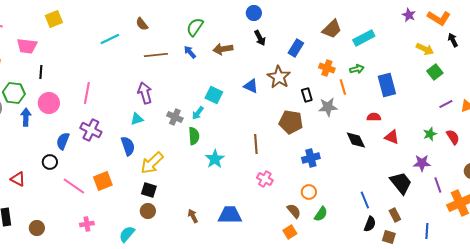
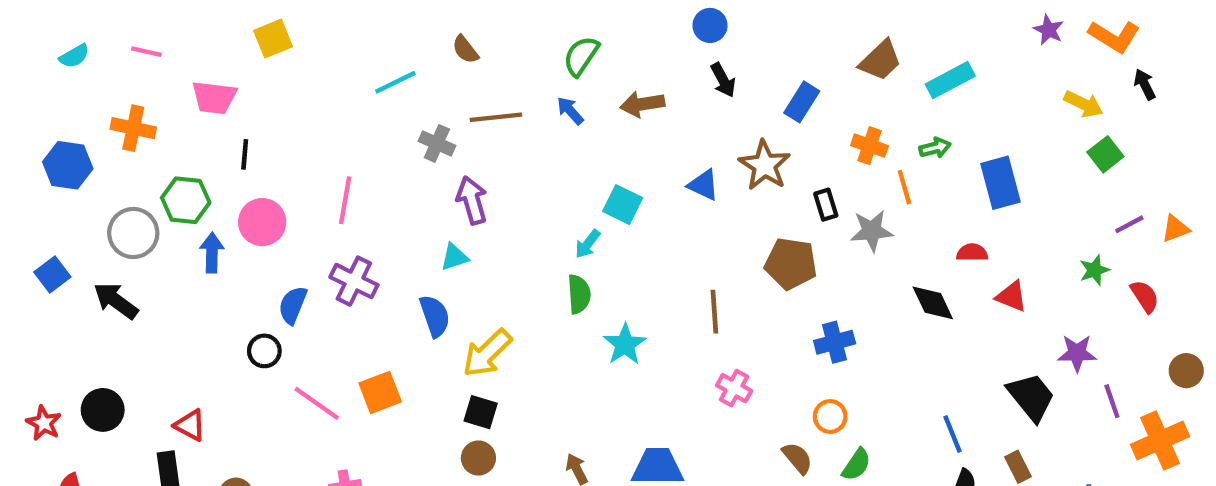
gray cross: (175, 117) -> (437, 143), moved
green star: (430, 134) -> (1094, 270), moved
red triangle: (18, 179) -> (190, 425), moved

